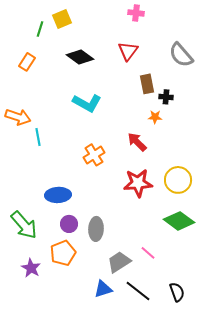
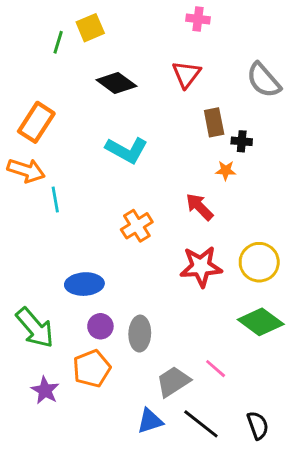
orange rectangle: (27, 62) -> (36, 122), moved, size x1.5

